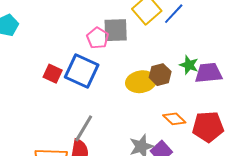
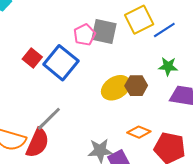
green star: (189, 65) -> (168, 66), moved, turned -30
yellow ellipse: (141, 82) -> (116, 88), turned -36
orange diamond: (174, 119) -> (139, 132), turned -35

